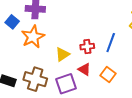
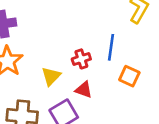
orange square: (108, 74) -> (129, 76), moved

